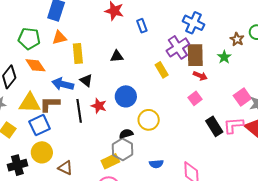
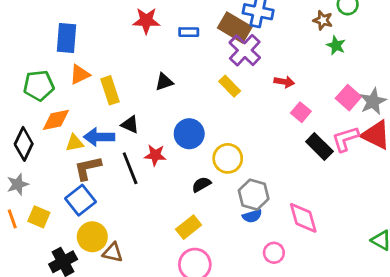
blue rectangle: (142, 26) -> (189, 32), turned -56
brown rectangle: (195, 55) -> (235, 27), moved, turned -45
green star: (224, 57) -> (336, 45), moved
orange diamond: (35, 65) -> (56, 120), turned -55
pink square: (195, 98) -> (301, 112), moved
yellow triangle: (30, 103) -> (74, 143), moved, size x0.6
gray hexagon: (123, 149) -> (254, 195), moved
brown triangle: (65, 168) -> (113, 253), moved

